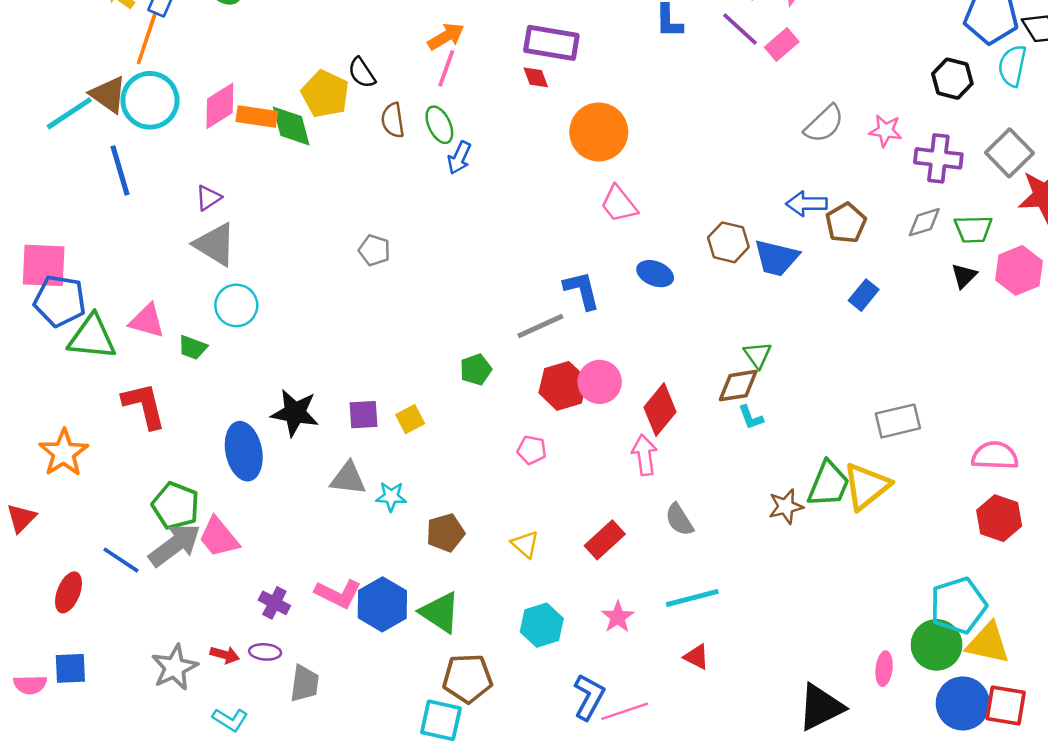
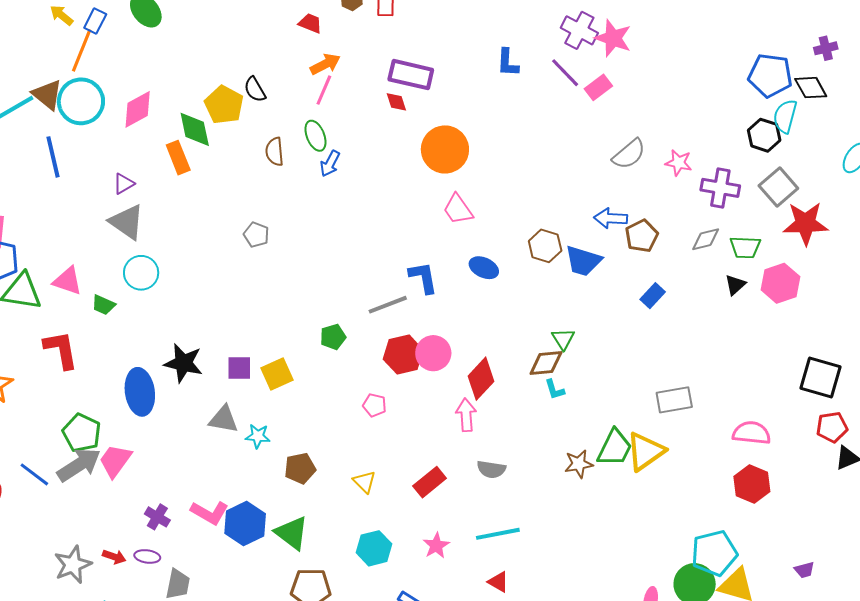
black hexagon: (952, 79) -> (764, 135), moved
orange rectangle: (257, 117) -> (178, 158), moved, turned 56
brown semicircle: (393, 120) -> (275, 152), moved
yellow square: (410, 419) -> (277, 374), size x1.4
gray semicircle: (679, 520) -> (491, 469), turned -52
pink trapezoid: (219, 537) -> (115, 461), turned 72

